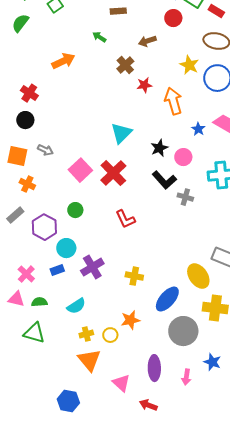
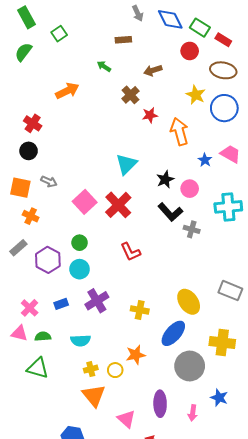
red circle: (173, 18) -> (190, 51), moved
cyan circle: (66, 248) -> (80, 269), moved
yellow ellipse: (198, 276) -> (189, 302), moved
cyan semicircle: (76, 306) -> (81, 341), turned 30

